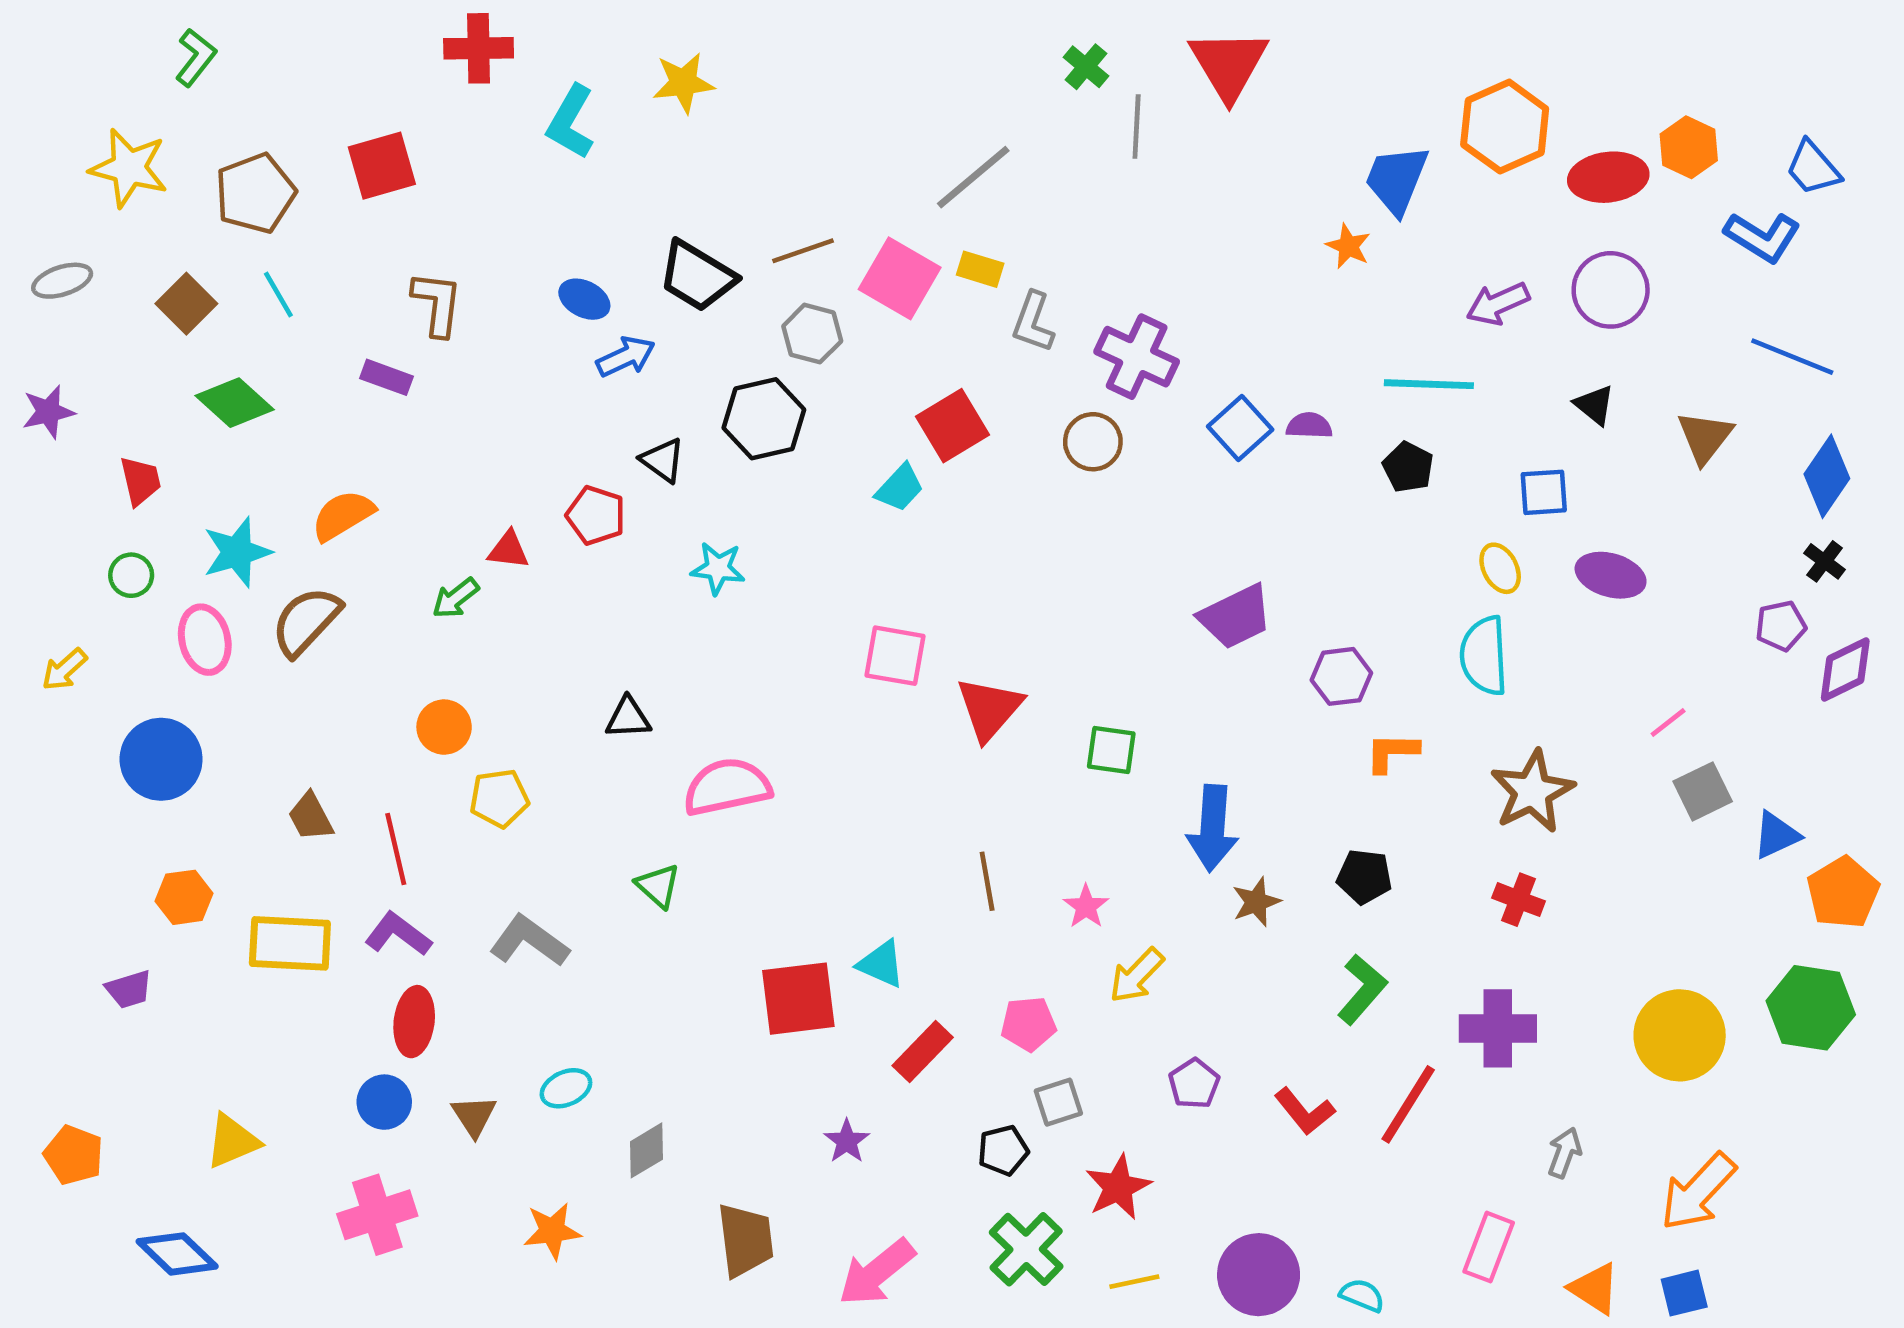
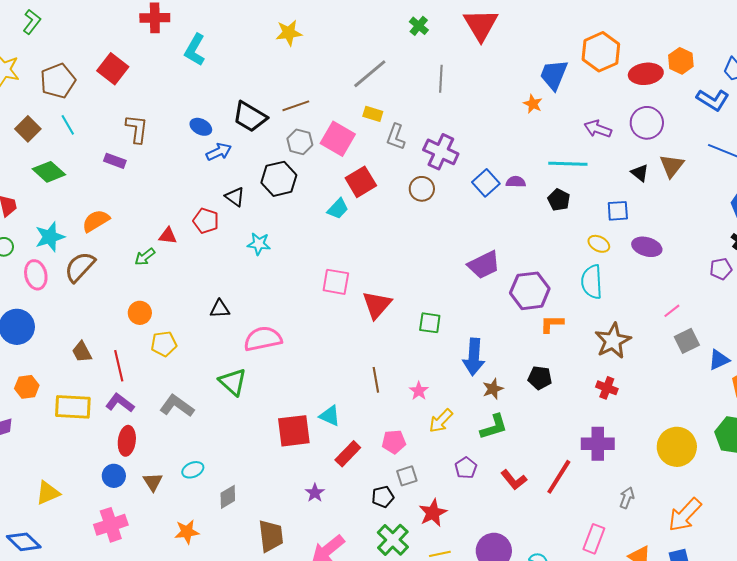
yellow star: (683, 83) -> (289, 33), moved
gray line: (1137, 127) -> (441, 79), moved
red square: (382, 166) -> (113, 69), turned -36
pink square: (900, 278) -> (338, 139), moved
purple arrow: (1498, 304) -> (598, 129), turned 44
brown triangle: (1705, 437) -> (672, 166), moved
yellow ellipse: (1500, 568) -> (599, 244), turned -35
purple hexagon: (1341, 676) -> (530, 291), size x1.5
green triangle: (658, 886) -> (233, 382), size x1.4
green L-shape: (1362, 989) -> (494, 427), moved, turned 32

